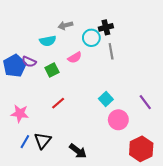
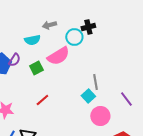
gray line: (111, 51) -> (95, 82), moved
pink semicircle: (75, 58) -> (58, 56), size x1.6
purple semicircle: (29, 62) -> (14, 60), turned -80

